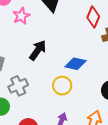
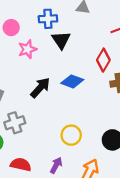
blue diamond: (76, 64) -> (72, 81), moved
yellow circle: (62, 86) -> (71, 135), moved

